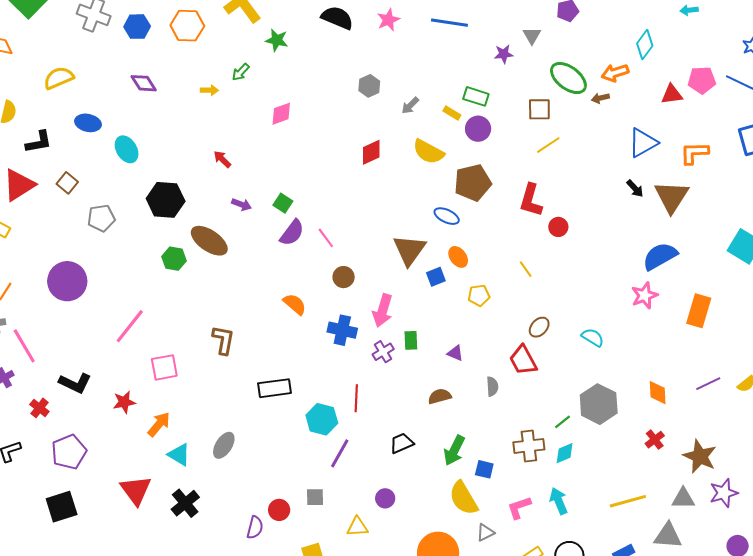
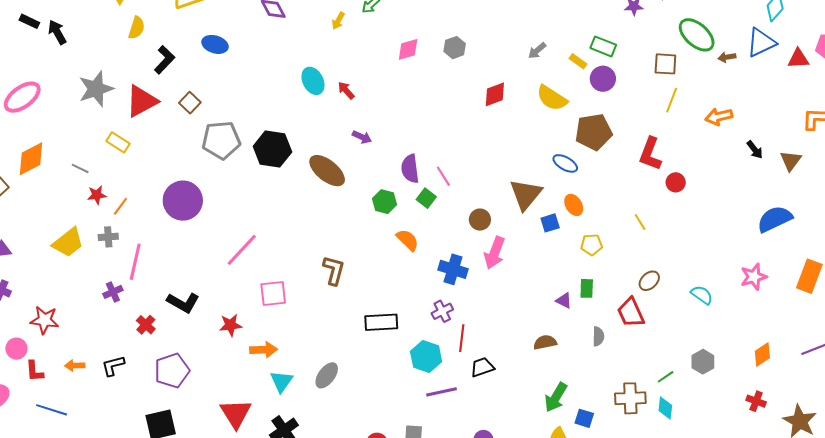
orange arrow: (615, 73) -> (719, 117), moved
gray hexagon: (369, 86) -> (455, 48), moved
yellow arrow: (209, 90) -> (338, 21), turned 114
black L-shape: (39, 142) -> (164, 60), turned -40
blue triangle: (643, 143) -> (761, 43), moved
yellow line: (548, 145) -> (672, 100), turned -40
cyan ellipse: (127, 149) -> (313, 81), moved
brown triangle: (672, 197) -> (791, 161), size x0.6
black hexagon: (166, 200) -> (272, 149), moved
green square: (283, 203) -> (426, 198), moved
gray pentagon: (101, 218) -> (221, 140), size x1.4
purple semicircle: (292, 233) -> (410, 169), turned 132
green hexagon: (174, 259) -> (384, 202), moved
brown circle: (344, 277) -> (480, 220), moved
pink star: (644, 295) -> (754, 277), moved
green rectangle: (411, 340) -> (587, 288), moved
pink line: (24, 346) -> (135, 262), turned 39
purple cross: (383, 352) -> (442, 311), moved
orange diamond: (658, 393) -> (762, 355), turned 55
gray hexagon: (599, 404) -> (703, 362), size x0.6
orange arrow: (159, 424) -> (264, 350), turned 44
red cross: (655, 440) -> (756, 401), turned -36
black trapezoid: (402, 443) -> (482, 367), moved
purple line: (340, 453) -> (441, 392), turned 44
cyan diamond: (565, 453) -> (665, 408), turned -65
cyan triangle: (179, 455) -> (281, 381), turned 30

